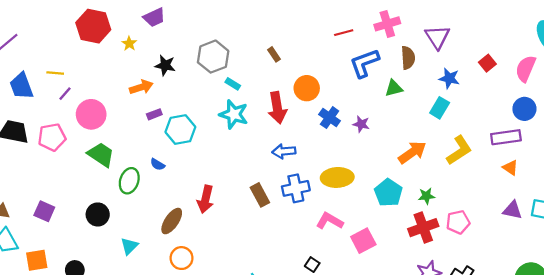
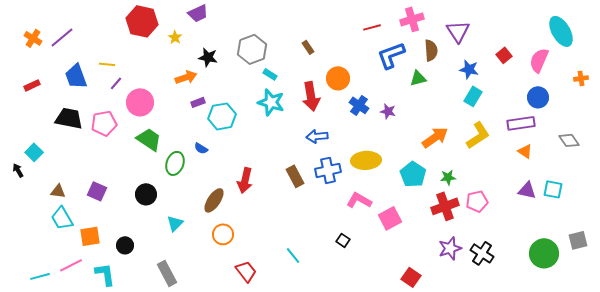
cyan rectangle: (440, 108) -> (473, 96), moved

